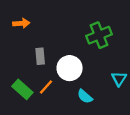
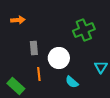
orange line: (46, 87) -> (39, 74), turned -48
green rectangle: (22, 89) -> (16, 86), moved

